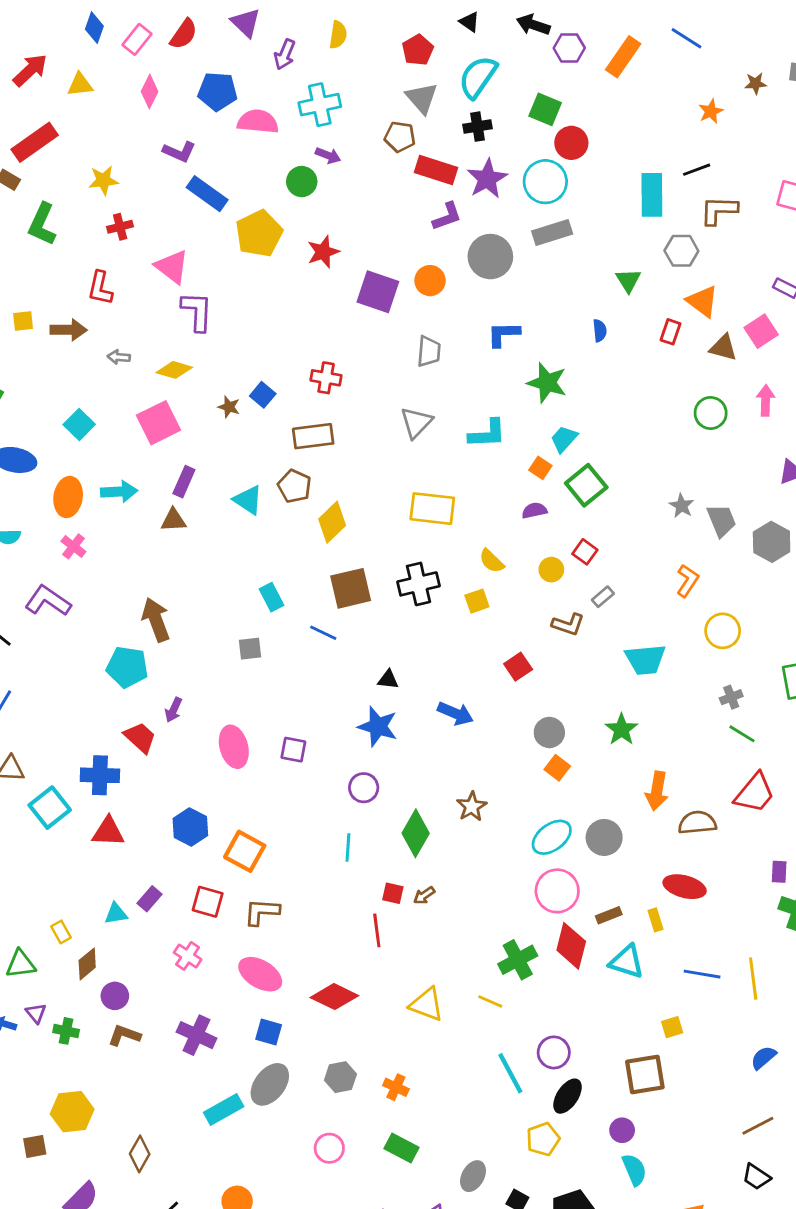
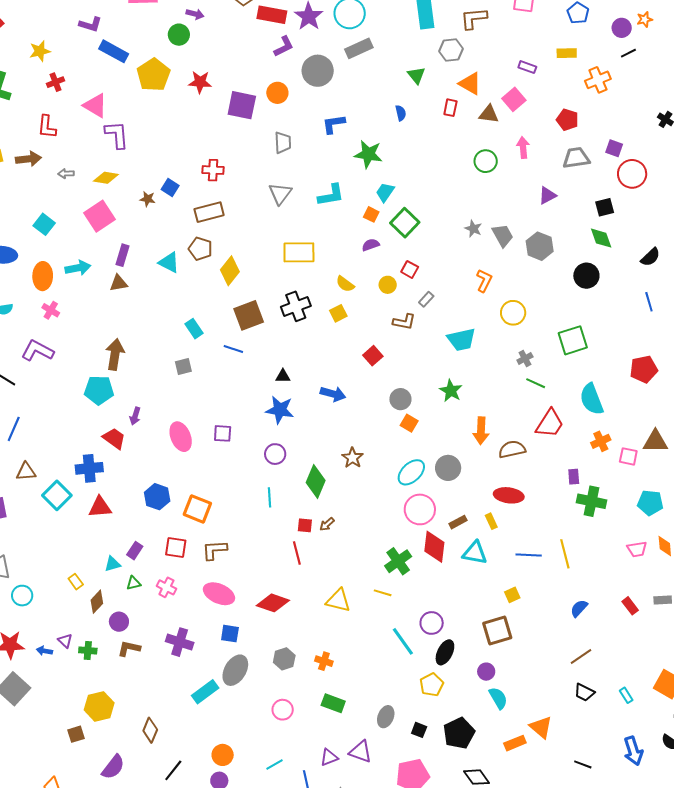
red star: (323, 252) -> (200, 82), turned 30
brown arrow: (156, 620) -> (115, 354), turned 36
green triangle: (21, 964) -> (134, 583), moved, size x0.7

